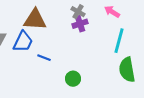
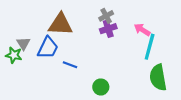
gray cross: (78, 12) -> (106, 16), turned 32
pink arrow: (112, 12) -> (142, 30), moved

